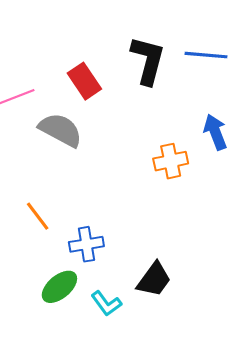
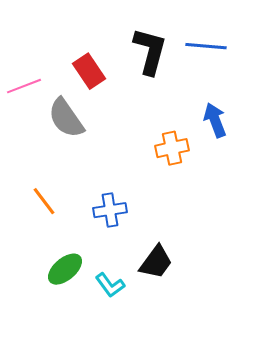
gray semicircle: (60, 130) -> (66, 118), turned -153
blue cross: (86, 244) -> (110, 210), moved

